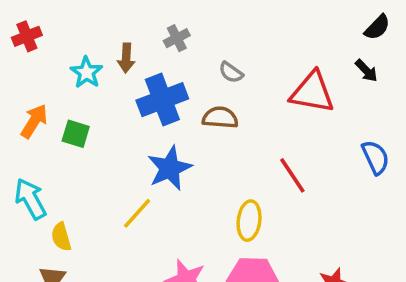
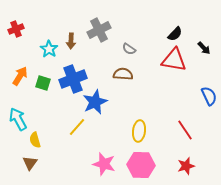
black semicircle: (377, 27) -> (175, 34), moved
gray cross: (177, 38) -> (99, 30), size x1.6
blue cross: (162, 100) -> (73, 79), moved
red line: (292, 175) -> (185, 130), moved

